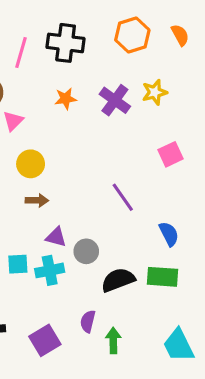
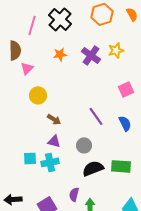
black cross: (66, 43) -> (60, 19), turned 35
brown arrow: (37, 200) -> (54, 119), moved, turned 32
blue semicircle: (169, 234) -> (125, 123), moved
gray circle: (86, 251) -> (84, 145), moved

